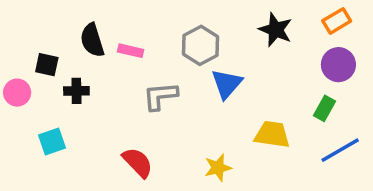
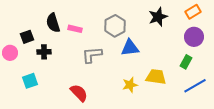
black star: (276, 30) -> (158, 17), turned 30
black square: (47, 65) -> (27, 37), turned -32
blue triangle: (227, 84) -> (130, 48), turned 42
yellow star: (218, 168) -> (130, 85), moved

